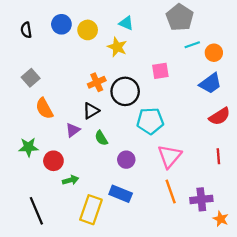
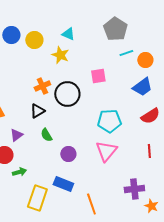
cyan pentagon: (150, 121) -> (109, 121), moved
purple triangle: (73, 130) -> (16, 135), moved
orange line: (171, 191) -> (91, 204), moved

